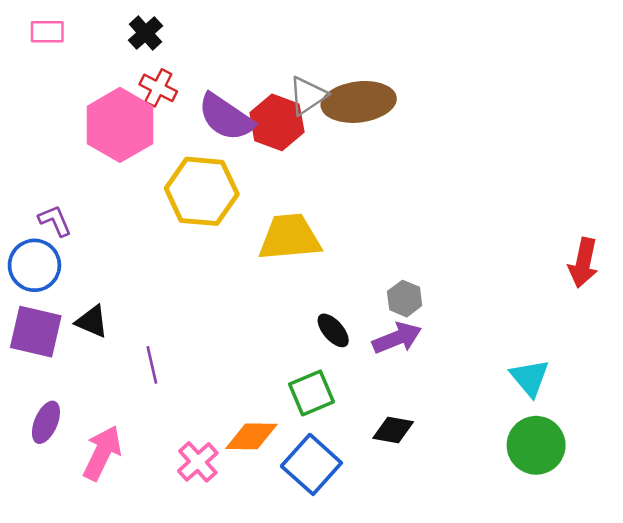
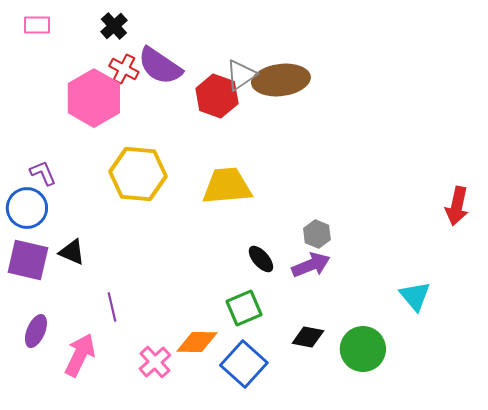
purple semicircle: (226, 117) -> (160, 66), moved
yellow hexagon: (202, 191) -> (138, 174), moved
purple line: (152, 365) -> (112, 307), moved
green circle: (536, 445) -> (363, 349), moved

